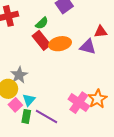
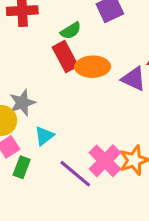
cyan triangle: (29, 100) -> (44, 136), moved
purple line: (46, 116) -> (75, 174), moved

